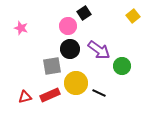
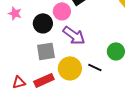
black circle: (70, 49) -> (43, 23), moved
purple arrow: (99, 50) -> (74, 35), moved
black line: (99, 93) -> (95, 67), moved

